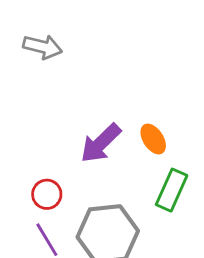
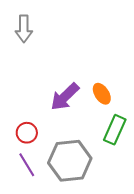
gray arrow: (43, 47) -> (24, 29), turned 76

